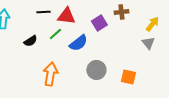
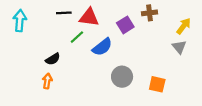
black semicircle: (30, 41) -> (53, 59), moved
orange arrow: (50, 74) -> (47, 81), moved, size x0.6

